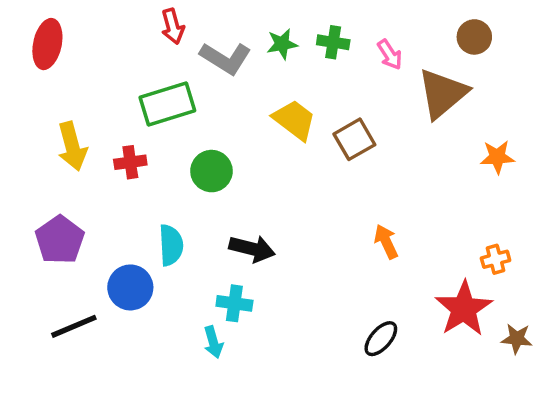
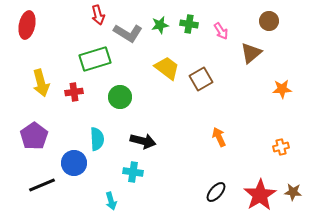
brown triangle: (443, 93) -> (251, 53), size x0.7
red star: (464, 309) -> (260, 195), moved
cyan arrow: (213, 342) -> (111, 201), moved

